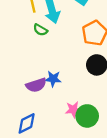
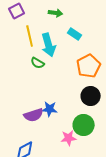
green circle: (87, 116) -> (84, 125), moved

